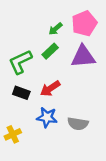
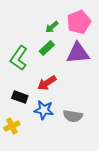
green L-shape: (20, 62) -> (19, 58), turned -30
black rectangle: (21, 93) -> (20, 97), moved

